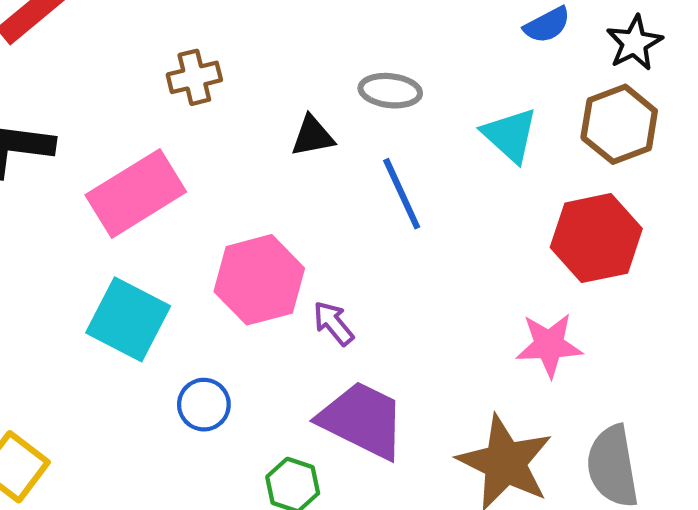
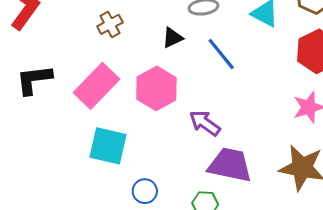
pink hexagon: (259, 280) -> (156, 88), moved
purple arrow: (333, 323) -> (205, 123), size x1.4
blue circle: (204, 405) -> (145, 191), moved

